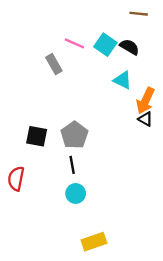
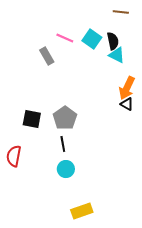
black semicircle: (129, 47) -> (113, 41), turned 48
cyan triangle: (123, 80) -> (117, 55), moved

